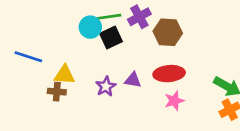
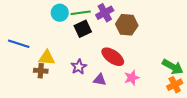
cyan circle: (90, 27) -> (60, 13), moved
red ellipse: (169, 74) -> (113, 57), moved, turned 40
purple triangle: (133, 80) -> (100, 80), moved

